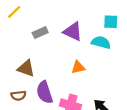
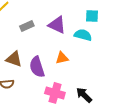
purple semicircle: (45, 92) -> (37, 67), moved

